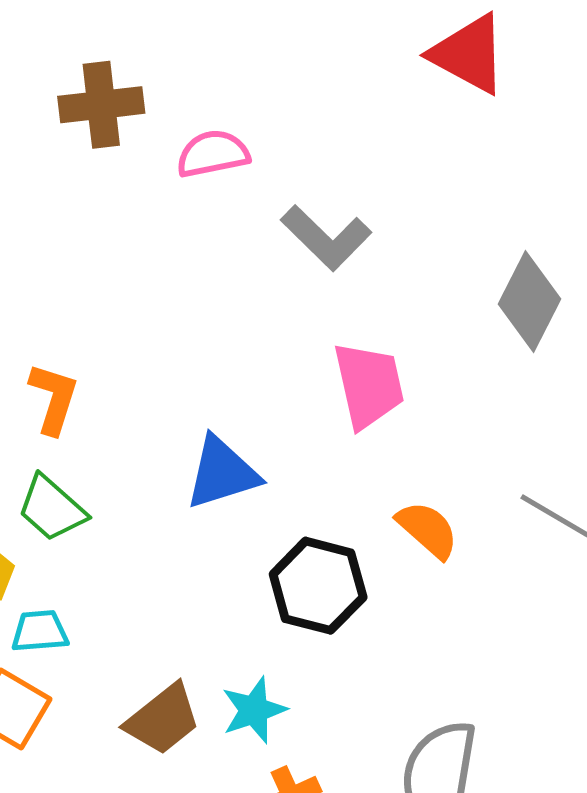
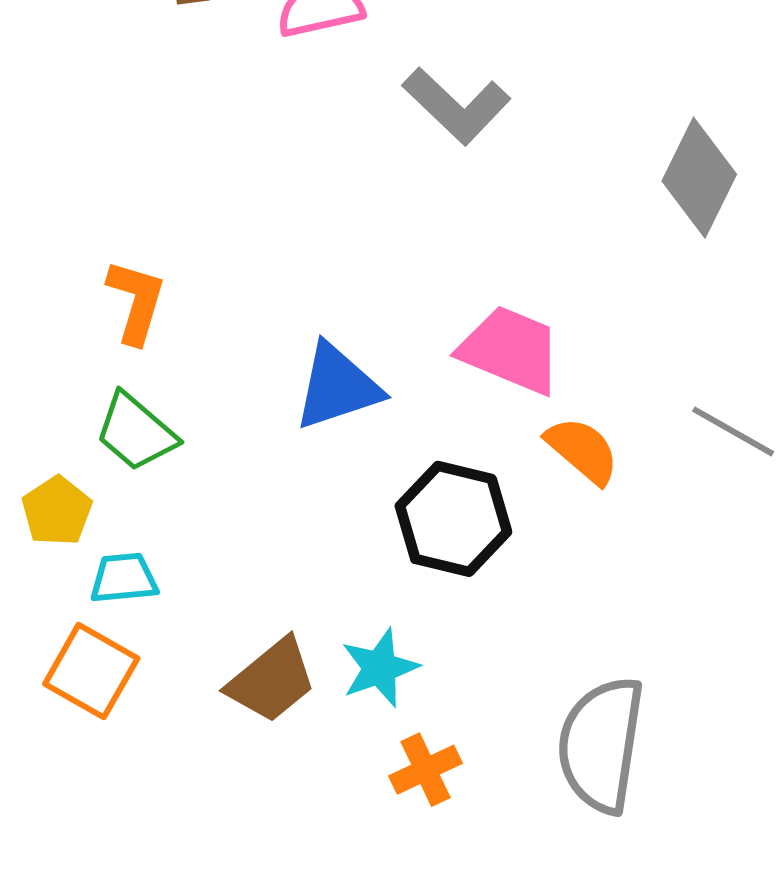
pink trapezoid: (369, 385) -> (510, 350), moved, turned -54

